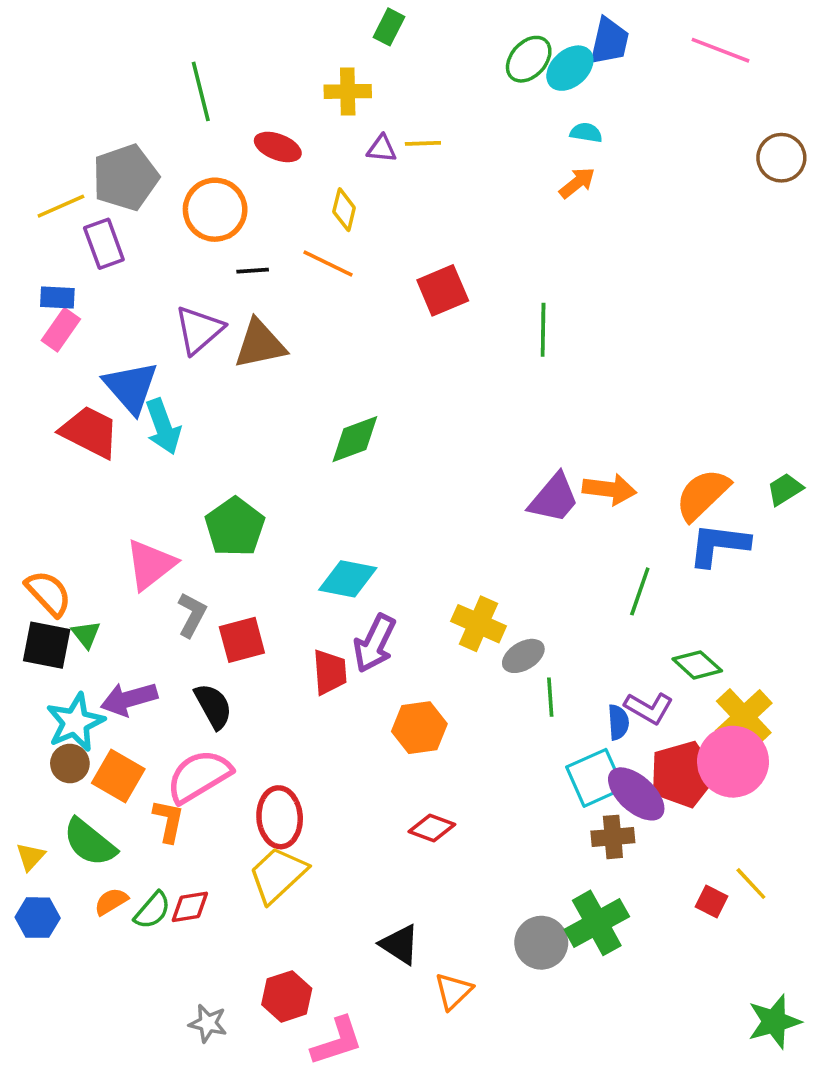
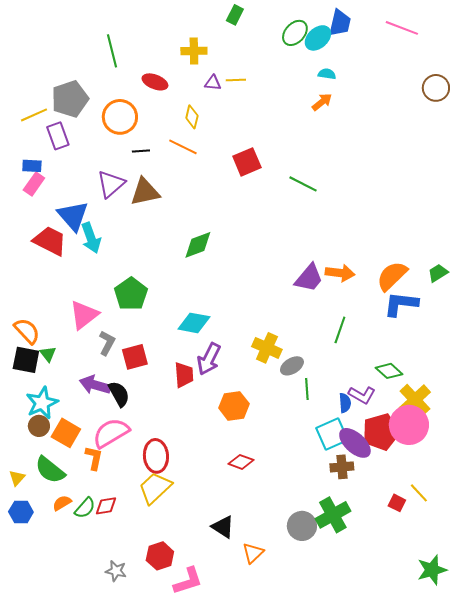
green rectangle: (389, 27) -> (235, 15), moved
green line: (543, 330) -> (303, 184), turned -64
green line: (640, 591) -> (340, 330), moved
purple arrow: (129, 699) -> (95, 385), moved, turned 32

